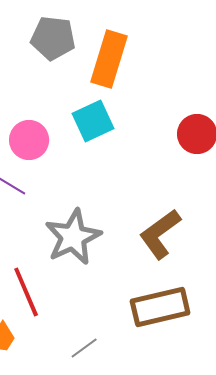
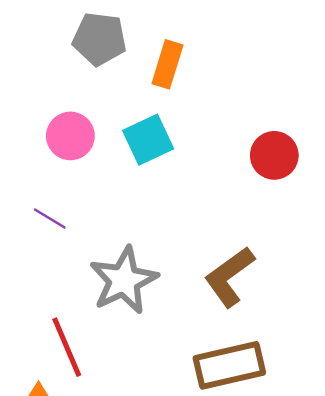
orange rectangle: (109, 59) -> (167, 64), size x0.7
pink circle: (29, 140) -> (70, 136), moved

